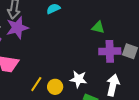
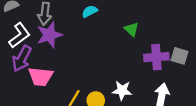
green triangle: (98, 27) -> (132, 29), moved, turned 32

